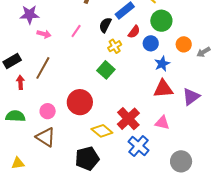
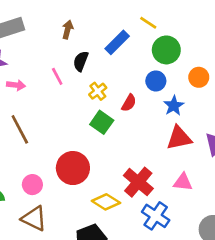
black semicircle: (105, 25) -> (81, 61), moved
pink line: (76, 31) -> (57, 76), turned -56
red semicircle: (134, 32) -> (129, 103), moved
yellow cross: (115, 46) -> (98, 91), moved
brown line: (43, 68) -> (20, 129), turned -50

